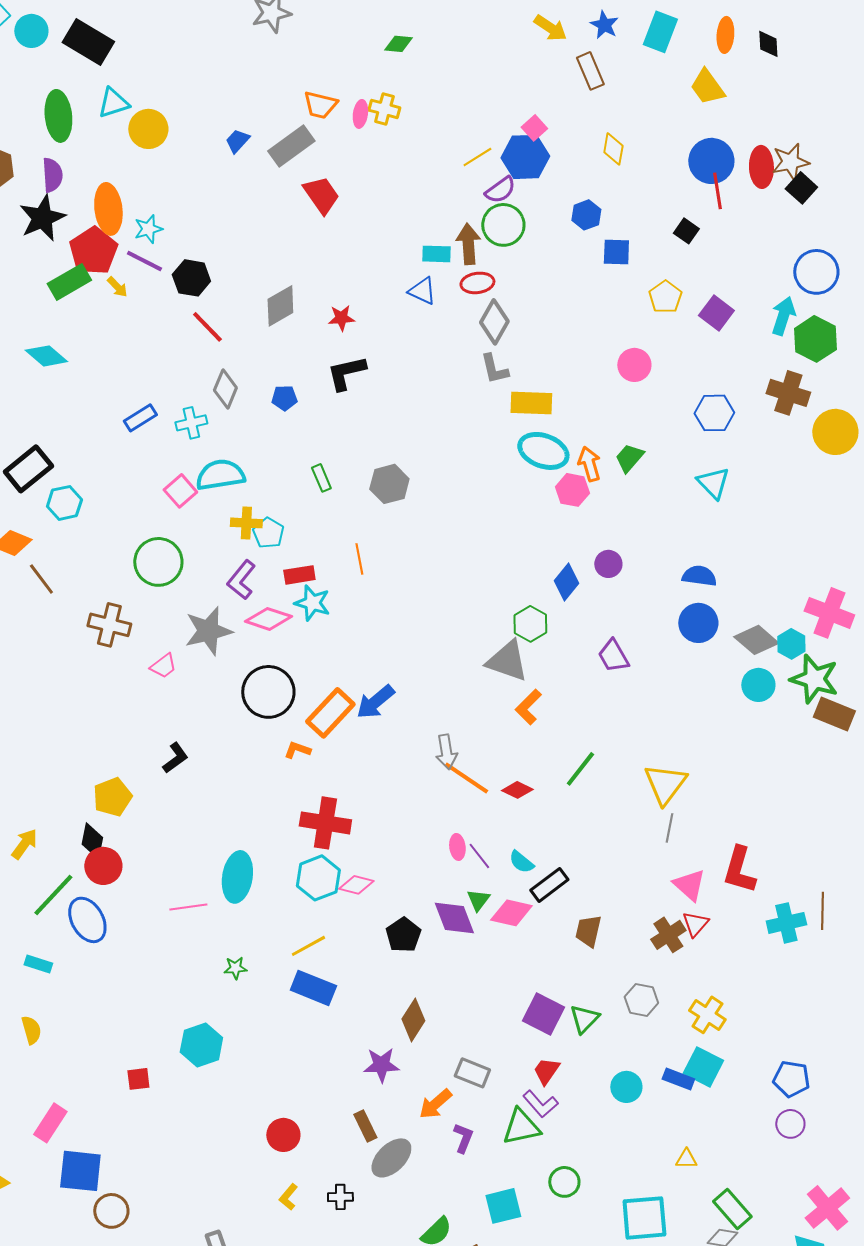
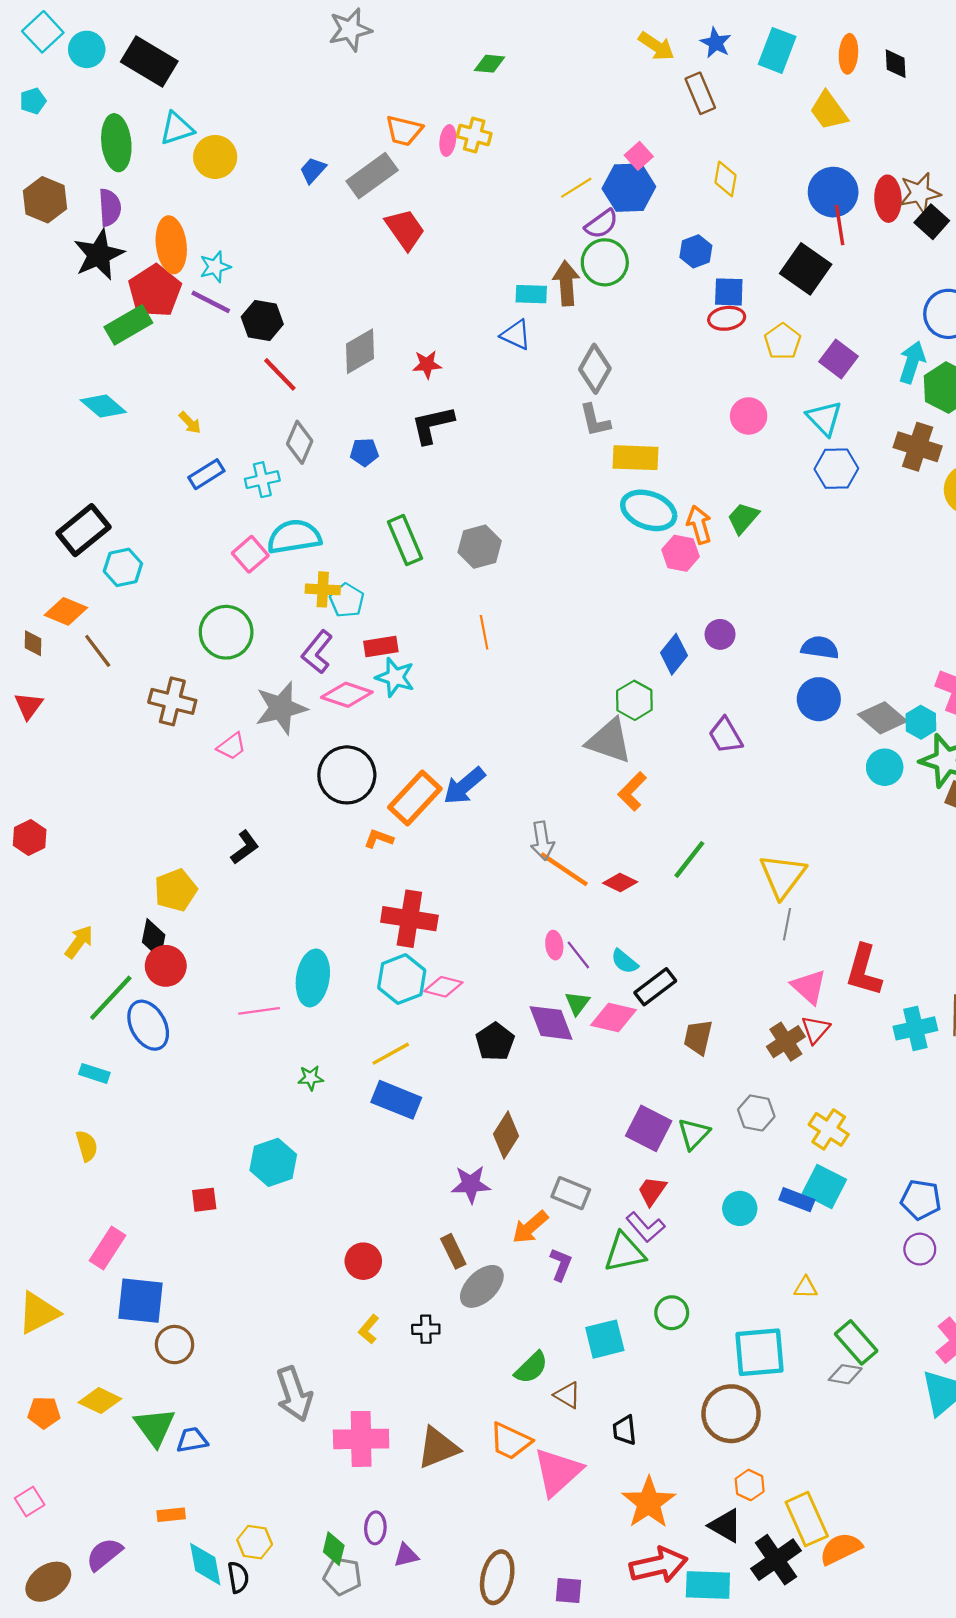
black square: (686, 231) -> (806, 269), size x1.8
red ellipse: (477, 283) -> (727, 318), moved
yellow arrow: (117, 287) -> (190, 423), moved
green rectangle: (321, 478) -> (405, 540), size x1.6
cyan triangle: (713, 483) -> (824, 418), moved
orange line: (359, 559) -> (484, 632), moved

